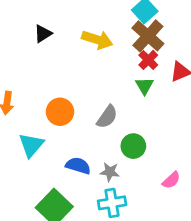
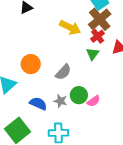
yellow arrow: (97, 40) -> (70, 27), moved
gray star: (110, 172) -> (60, 101), moved
pink semicircle: (171, 180) -> (94, 101), moved

